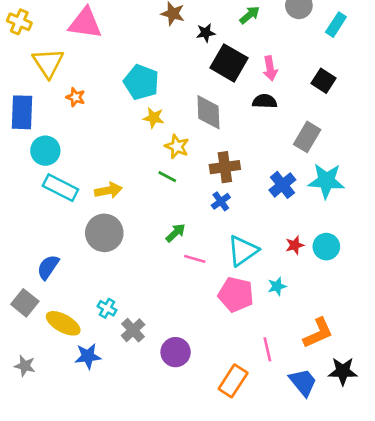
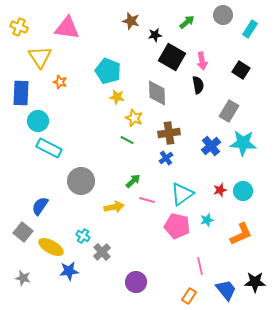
black semicircle: (265, 101) -> (198, 85), turned 78
yellow arrow: (108, 190) -> (114, 207), moved
orange L-shape: (318, 333) -> (241, 234), moved
purple circle: (176, 352) -> (136, 282), moved
orange rectangle: (233, 381) -> (189, 296), moved, size x0.7

